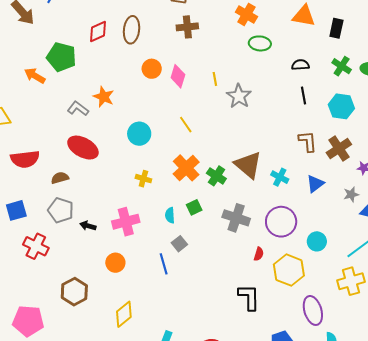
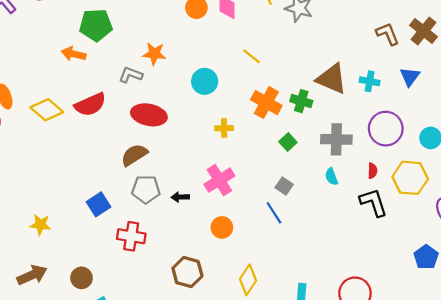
red semicircle: (25, 159) -> (90, 105), moved
brown semicircle: (60, 178) -> (134, 155), size x1.4
cyan semicircle: (170, 215) -> (331, 177), moved
black L-shape: (249, 297) -> (373, 202), moved

